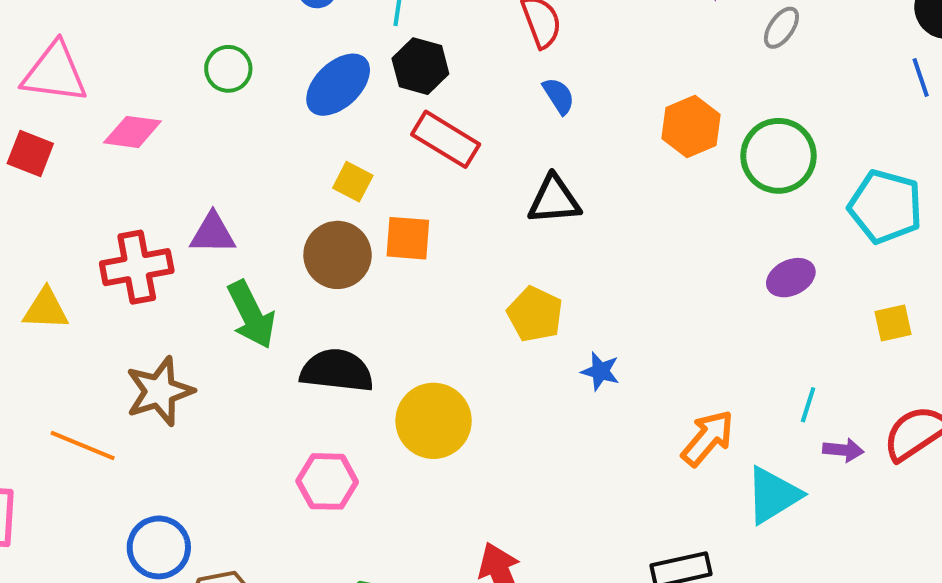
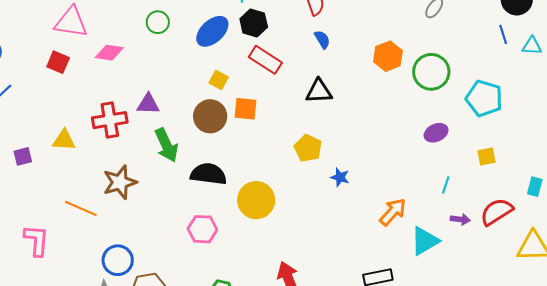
cyan line: (808, 405) -> (446, 185), moved

